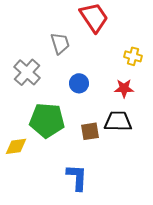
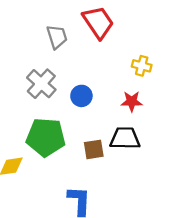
gray trapezoid: (60, 43) -> (57, 37), moved
gray cross: (27, 72) -> (41, 84), moved

